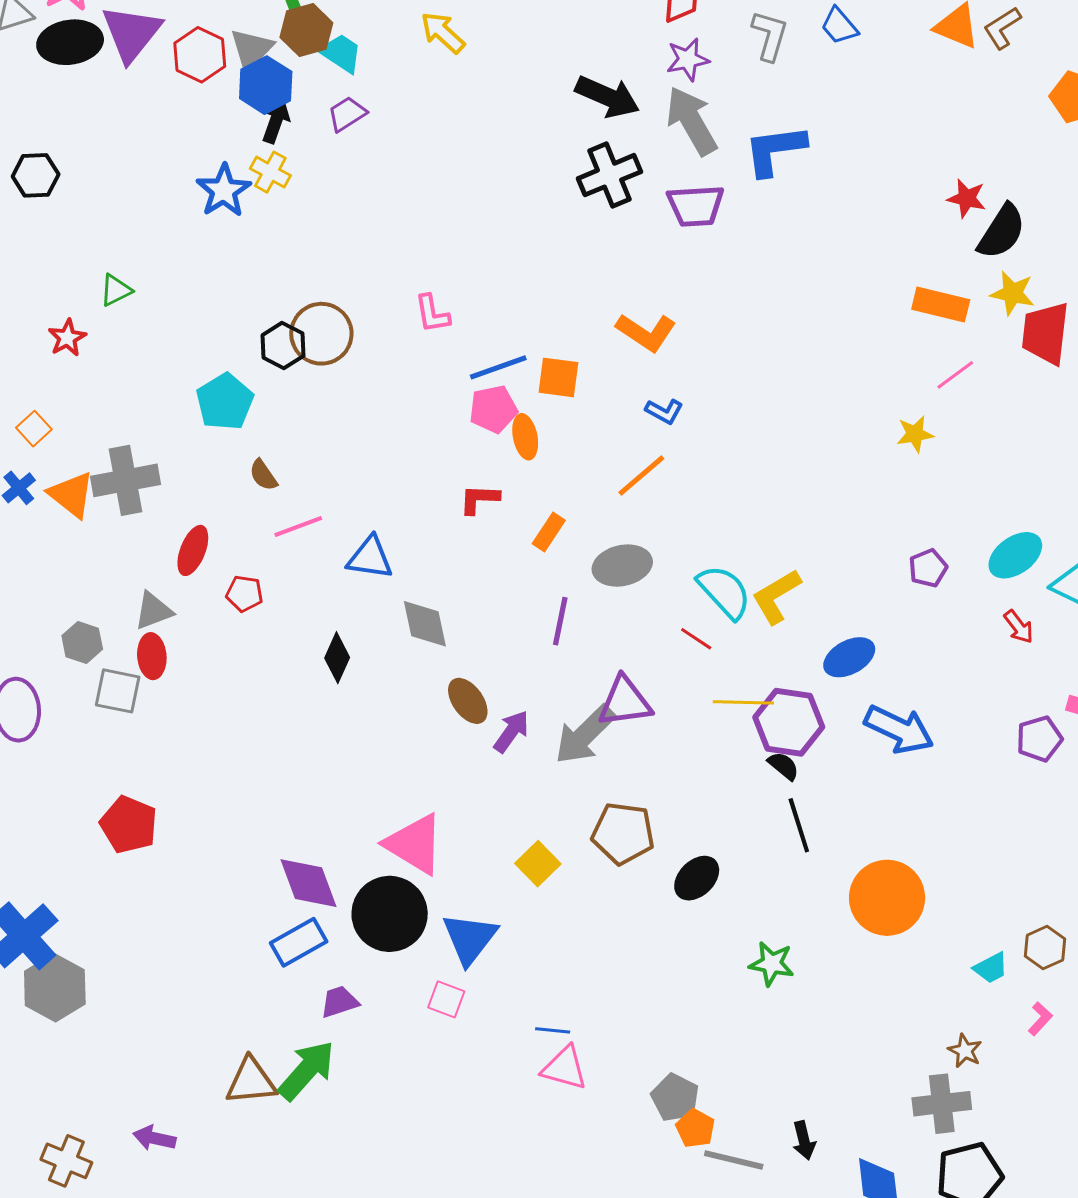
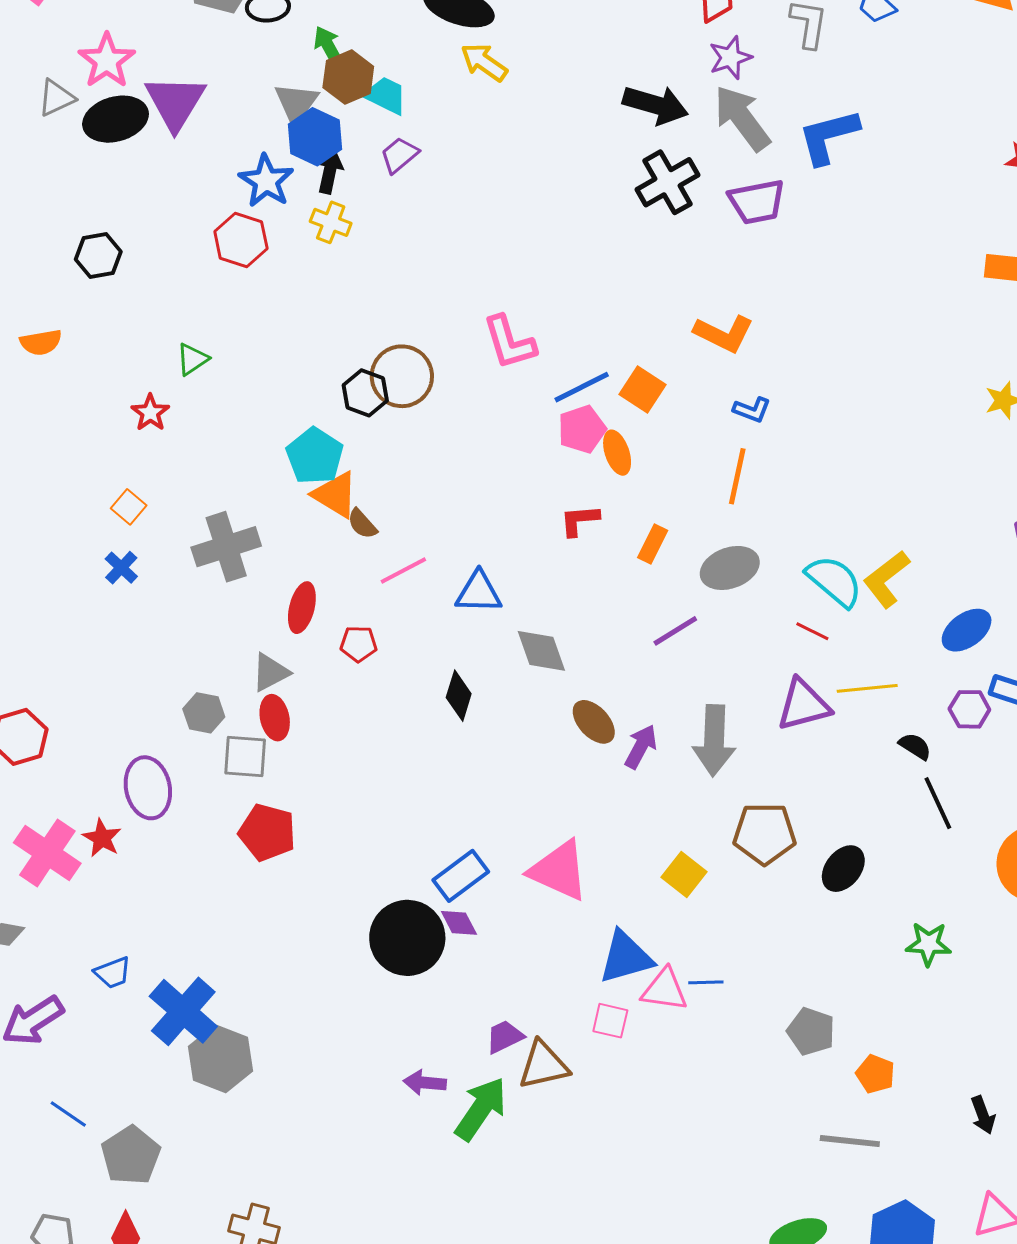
red hexagon: (200, 55) -> (241, 240), moved
blue star: (224, 191) -> (266, 181), moved
pink L-shape: (432, 314) -> (509, 342), size x1.4
orange square: (558, 377) -> (643, 390), turned 33
orange line: (641, 475) -> (737, 476), turned -30
orange triangle: (71, 495) -> (335, 495), moved
purple line: (560, 621) -> (675, 631), turned 54
purple triangle: (625, 702) -> (804, 705), moved
purple hexagon: (789, 722) -> (969, 709), moved, size x0.6
gray arrow: (585, 735) -> (714, 741), turned -36
red pentagon: (129, 825) -> (267, 832), moved
purple diamond: (309, 883) -> (459, 923), size x0.6
black circle: (390, 914) -> (407, 938), moved
blue triangle: (470, 938) -> (626, 957), turned 44
blue rectangle: (299, 942) -> (461, 876), moved
blue line: (553, 1030) -> (706, 982), moved
pink triangle: (565, 1068) -> (664, 990), moved
brown triangle: (251, 1081) -> (544, 1065), moved
gray pentagon: (675, 1098) -> (811, 1031), moved
orange pentagon: (695, 1128) -> (875, 1074), moved
purple arrow: (154, 1138) -> (425, 1083), moved
gray line: (734, 1160) -> (850, 1141), moved

